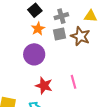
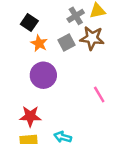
gray cross: (61, 16) -> (76, 16), moved
red star: (44, 86) -> (30, 116), moved

